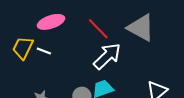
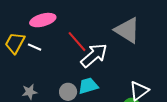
red line: (98, 29) -> (77, 42), moved

